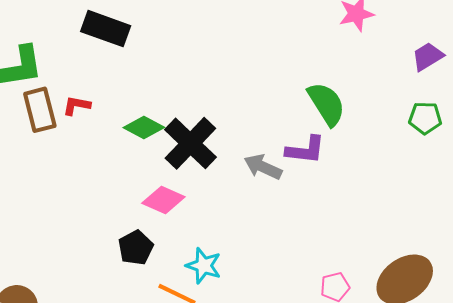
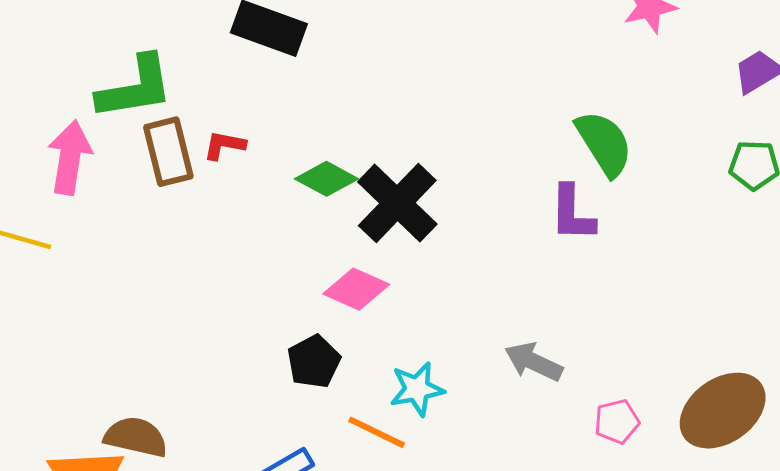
purple L-shape: (306, 150) -> (572, 213), turned 84
gray arrow: (263, 167) -> (534, 362), moved
cyan star: (204, 266) -> (417, 389), turned -30

